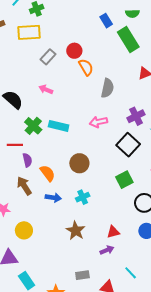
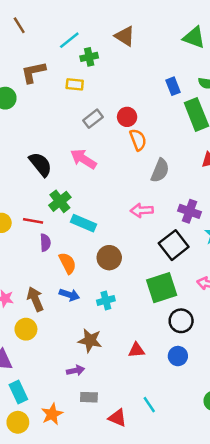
yellow rectangle: (29, 32) -> (75, 84), size x0.6
pink arrow: (46, 89) -> (83, 159), size x1.5
purple cross: (136, 116) -> (190, 211), turned 36
cyan rectangle: (59, 126) -> (83, 223), moved
green square: (124, 180) -> (162, 288), size x1.4
brown arrow: (24, 186) -> (35, 299), moved
brown star: (76, 231) -> (90, 340), turned -30
purple arrow: (107, 250) -> (76, 370), moved

